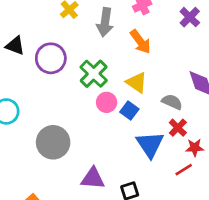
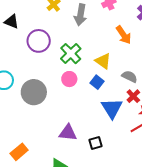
orange arrow: (140, 42) -> (124, 35), moved
black triangle: (15, 46) -> (12, 22), moved
pink circle: (107, 102) -> (69, 79), moved
gray circle: (53, 142) -> (34, 92), moved

